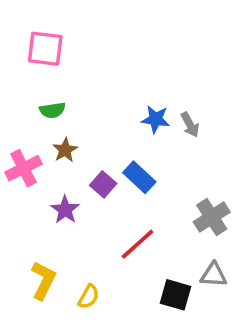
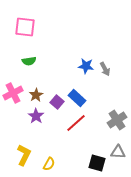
brown star: (65, 150) -> (36, 95), moved
red line: (137, 244) -> (76, 123), moved

